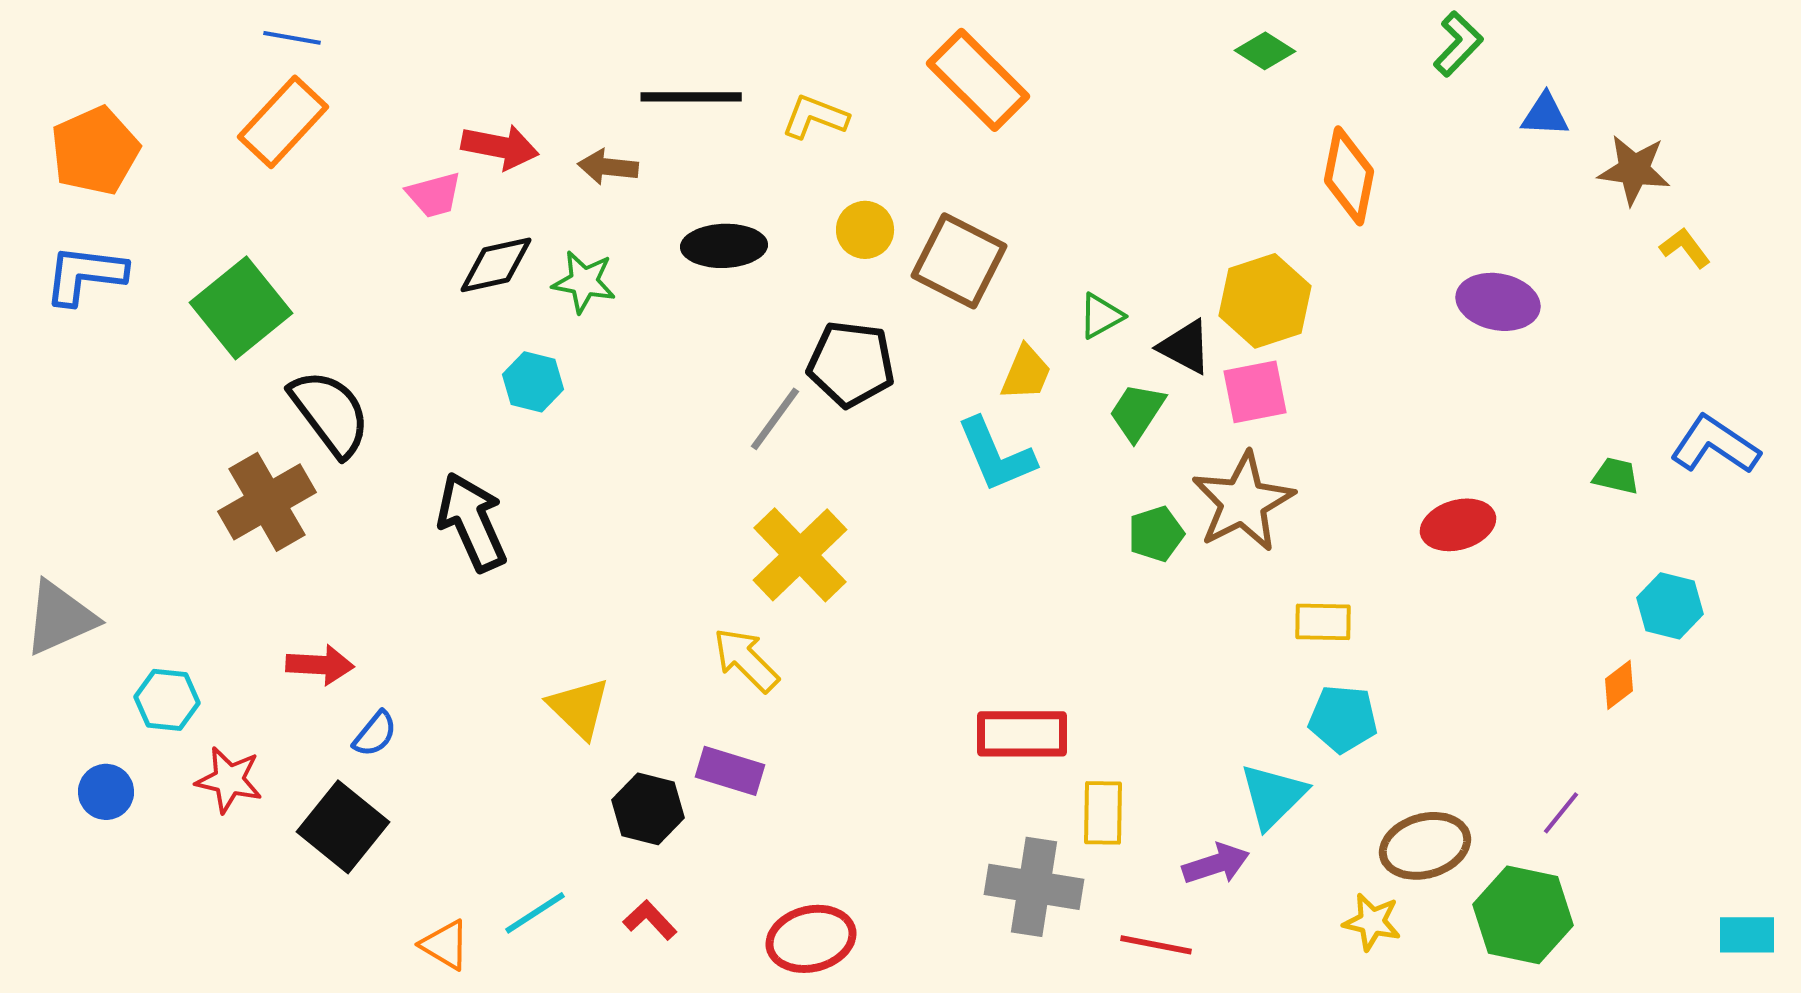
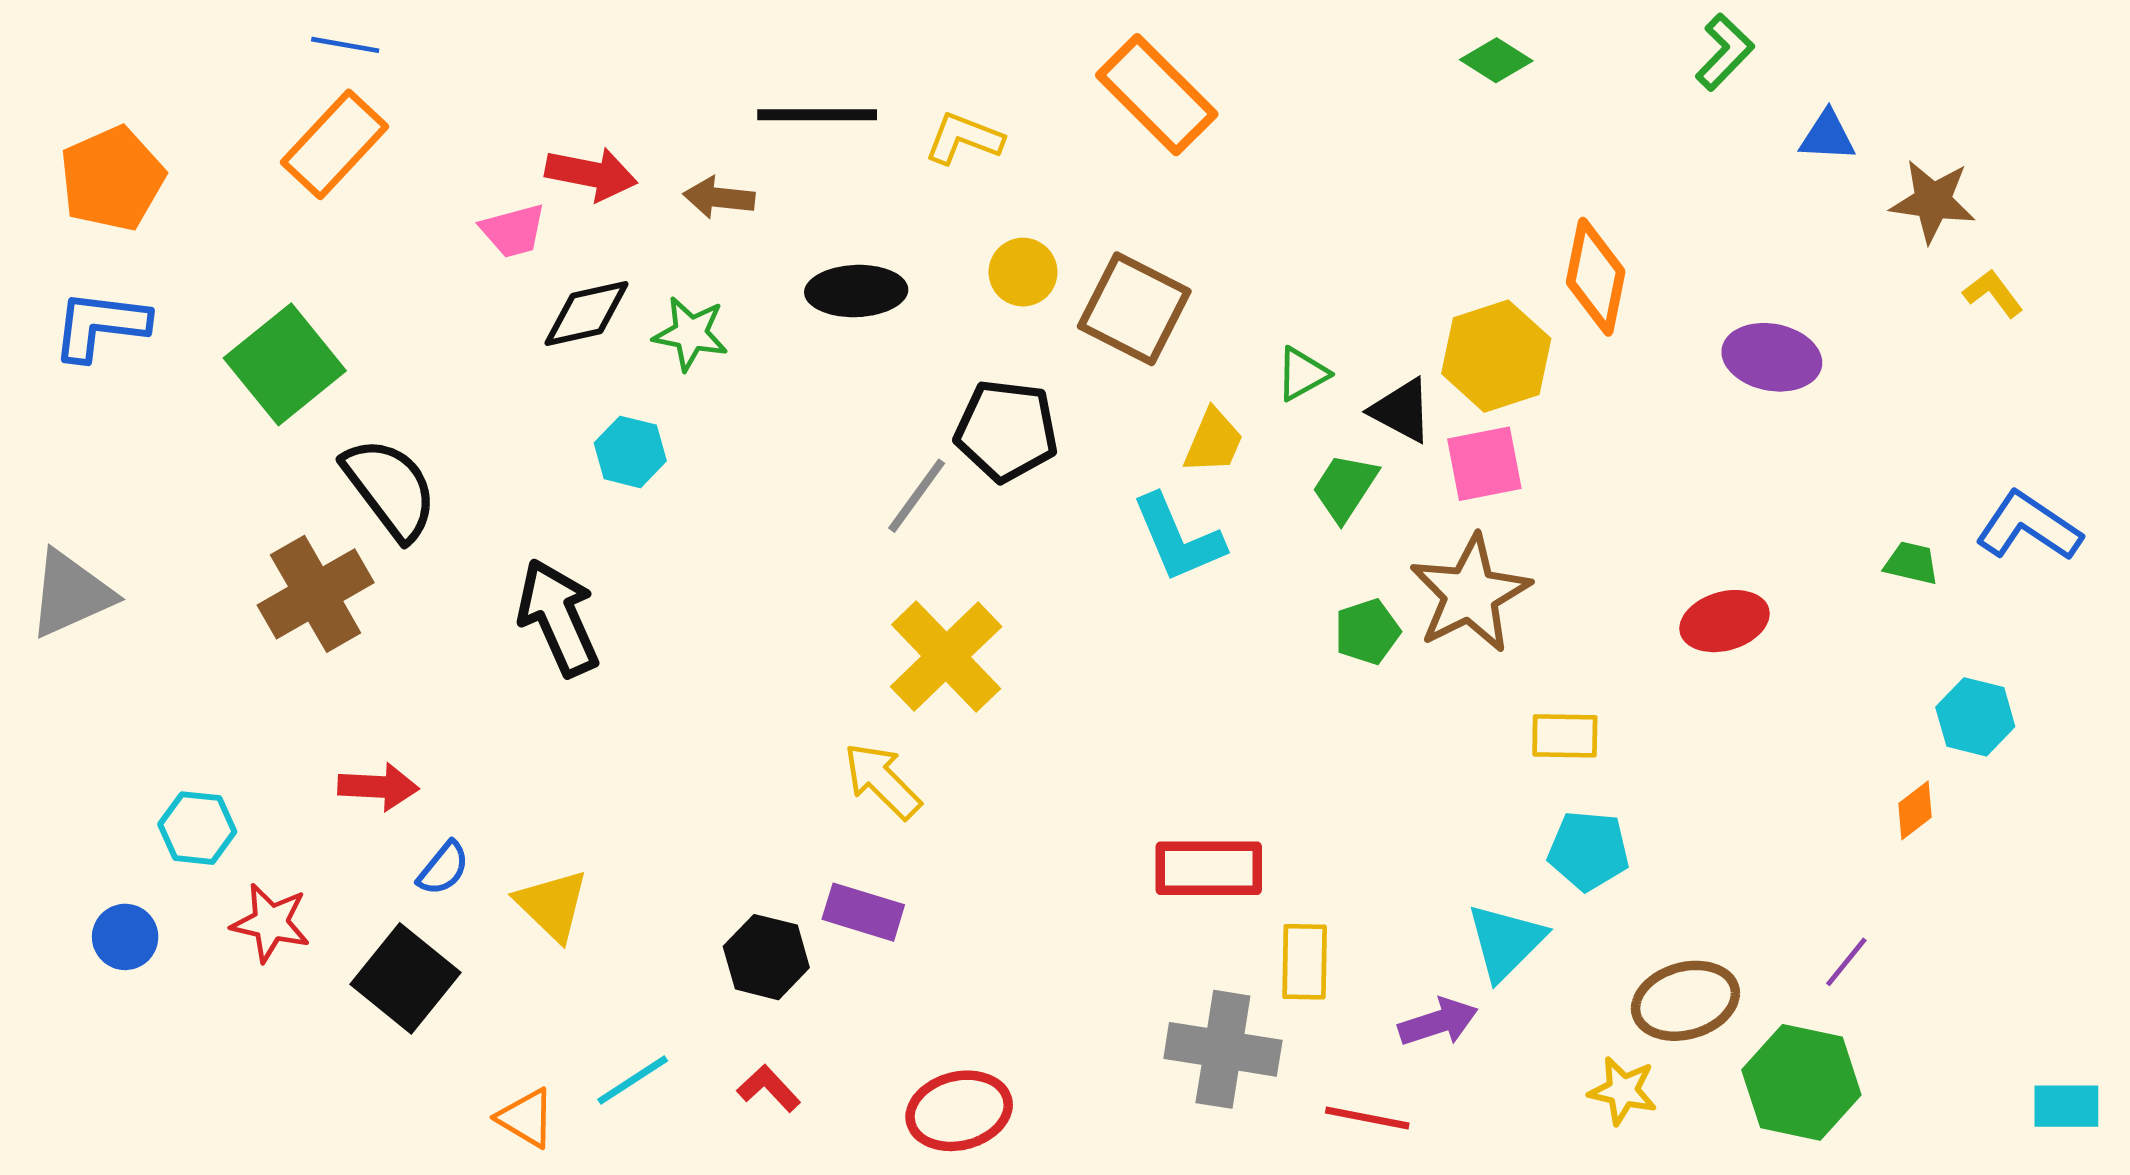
orange diamond: (1349, 176) -> (1596, 277), moved
gray triangle: (60, 618) -> (71, 594), moved
yellow triangle: (579, 708) -> (552, 905), moved

